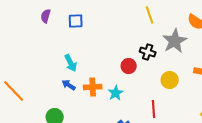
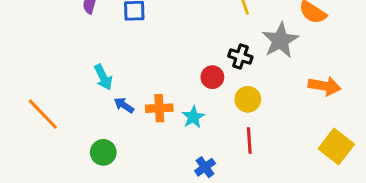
cyan arrow: (71, 63) -> (103, 77), moved
yellow circle: (170, 80) -> (248, 99), moved

